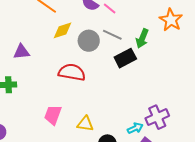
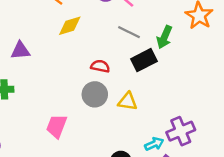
gray circle: (89, 41) -> (95, 94), moved
red semicircle: (72, 72) -> (100, 66), moved, size x0.6
yellow triangle: (85, 124) -> (128, 101), moved

